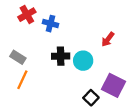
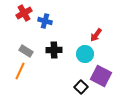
gray rectangle: (18, 57) -> (26, 51), moved
cyan circle: (83, 61) -> (85, 54), moved

